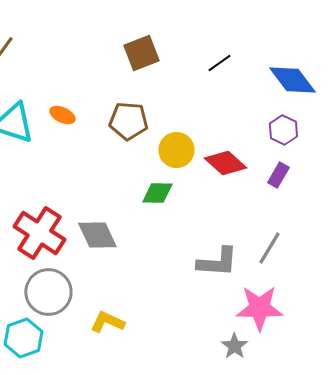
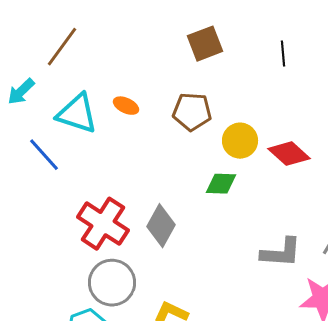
black line: (219, 63) -> (283, 54), turned -60
gray diamond: (97, 235) -> (161, 226), turned 54

